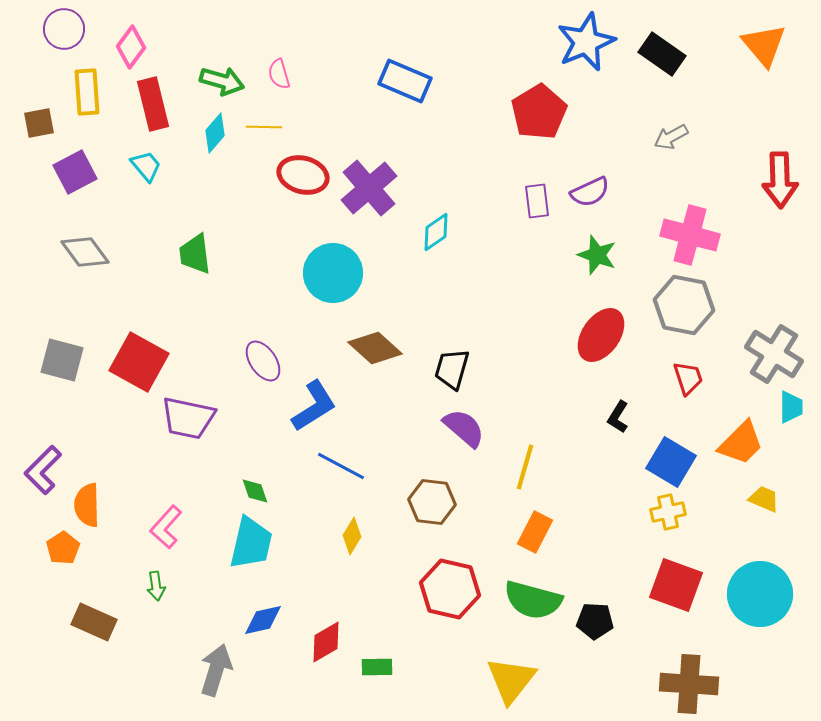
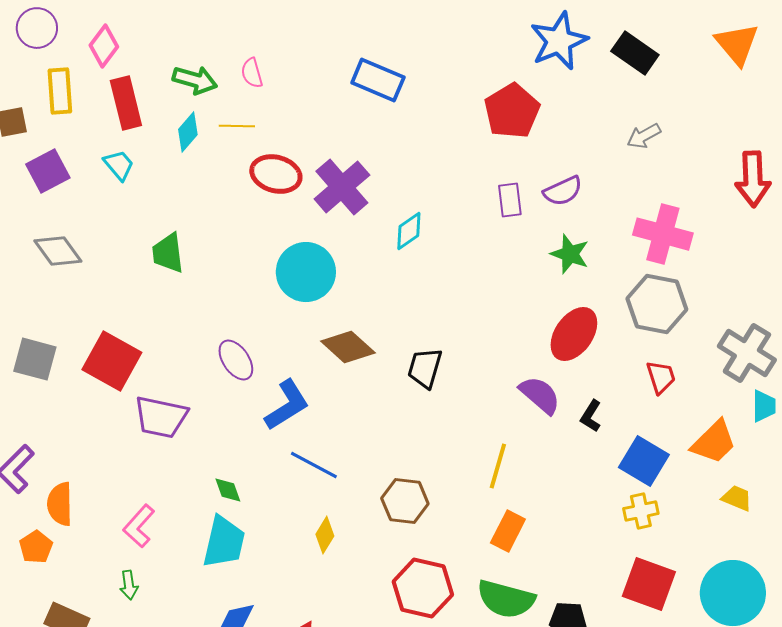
purple semicircle: (464, 428) -> (540, 395), moved

